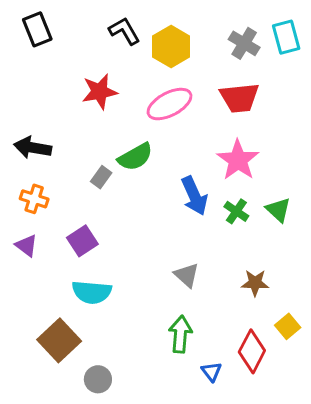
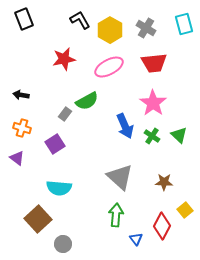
gray cross: (244, 43) -> (146, 28), moved
black arrow: (33, 148) -> (21, 95), size x0.7
purple square: (82, 241) -> (55, 144), moved
gray triangle: (187, 275) -> (120, 177), size x1.6

